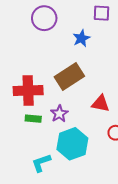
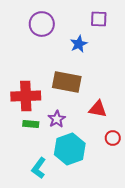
brown rectangle: (69, 76) -> (67, 82), turned 44
cyan L-shape: (41, 163) -> (39, 168), turned -35

